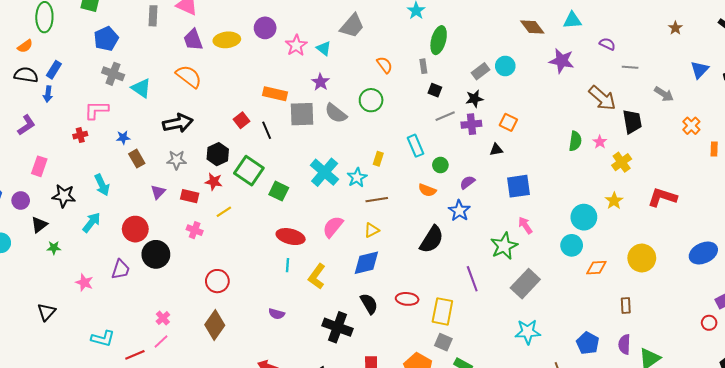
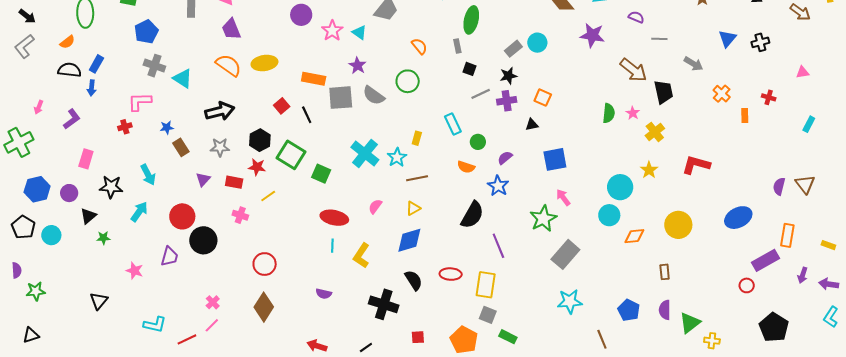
yellow ellipse: (227, 40) -> (264, 63), moved
pink semicircle: (333, 227) -> (375, 206), size x0.7
purple line: (472, 279) -> (498, 246), moved

